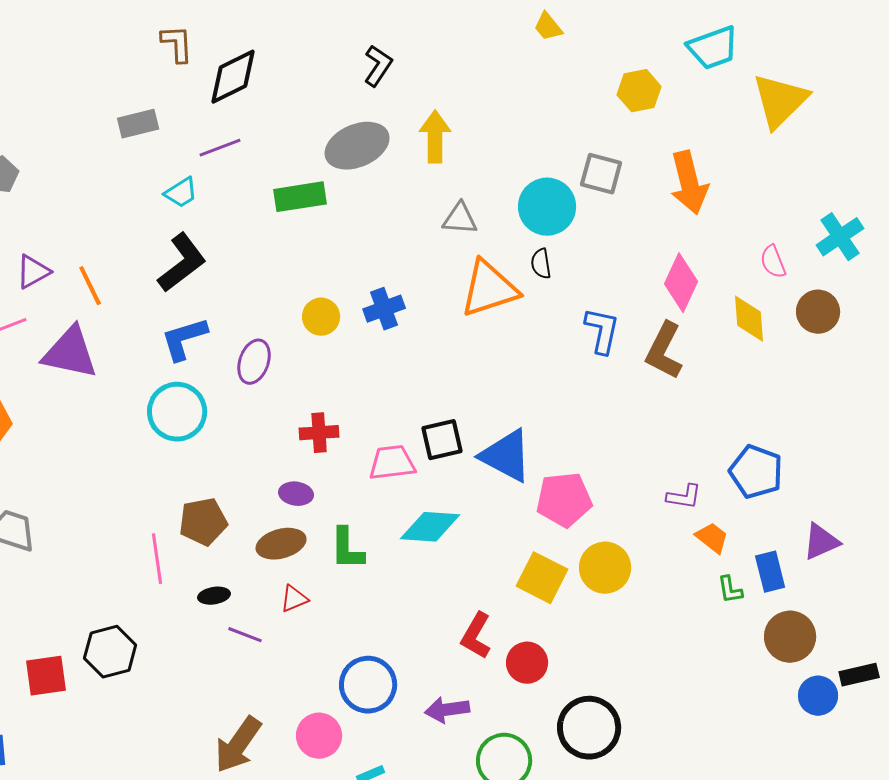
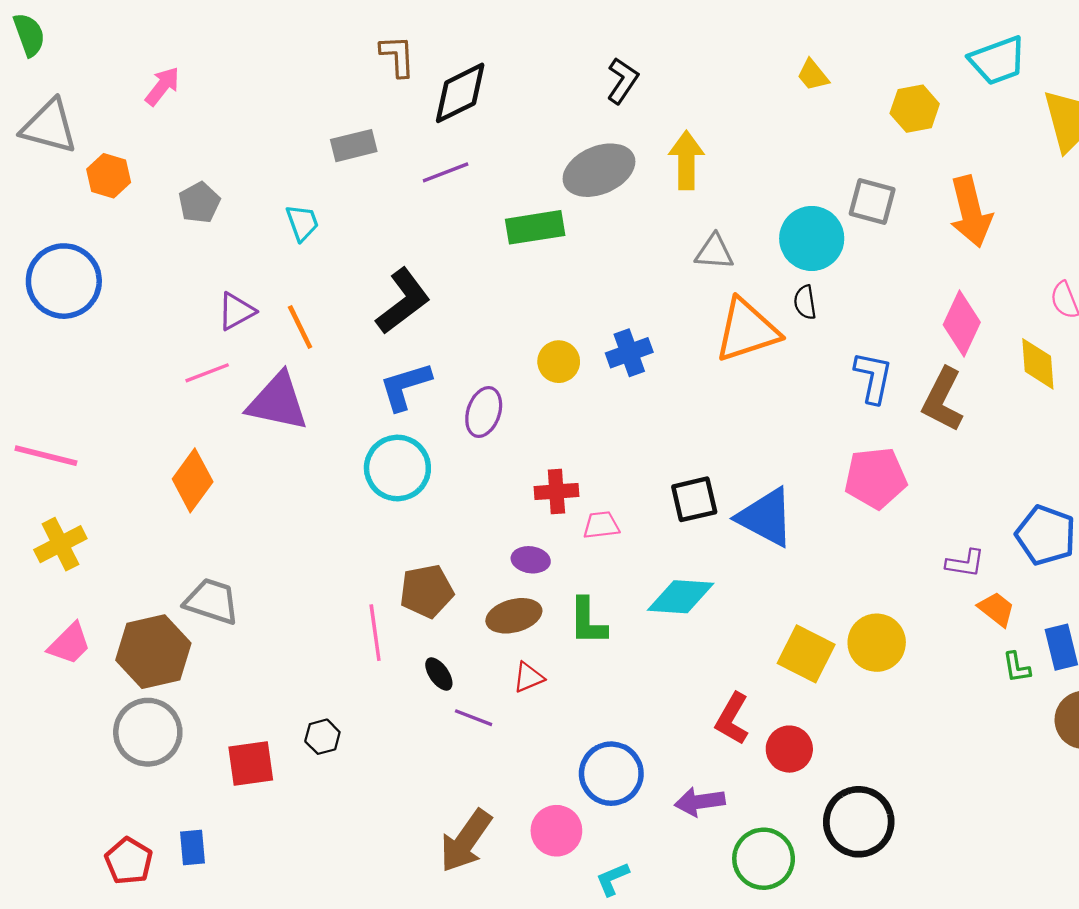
yellow trapezoid: (548, 27) -> (813, 75), moved
cyan trapezoid: (181, 193) -> (302, 223), moved, turned -78
pink trapezoid: (392, 463) -> (601, 525), moved, size x0.7
pink pentagon: (564, 500) -> (876, 478), moved
black ellipse: (214, 596) -> (439, 674), turned 64
black hexagon: (110, 652) -> (322, 737), size x0.6

